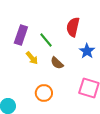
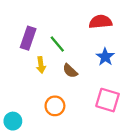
red semicircle: (73, 27) -> (101, 22), moved, turned 72
yellow arrow: (32, 58) -> (41, 65), turned 32

